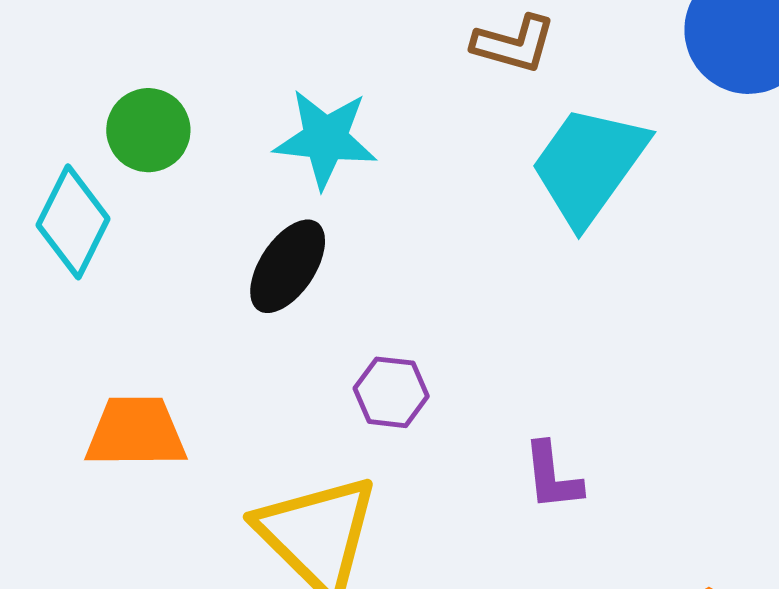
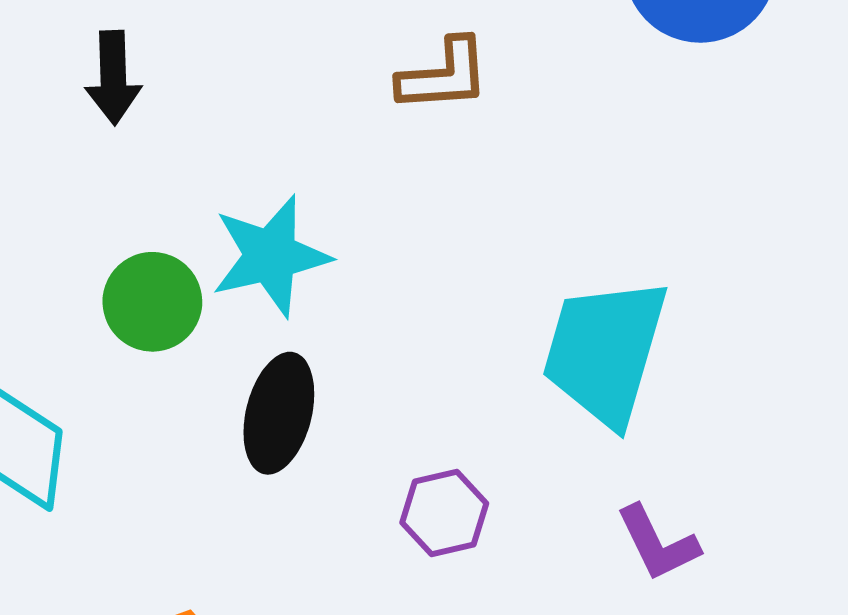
green circle: (148, 130) -> (152, 302), moved
cyan trapezoid: (589, 165) -> (605, 352), moved

